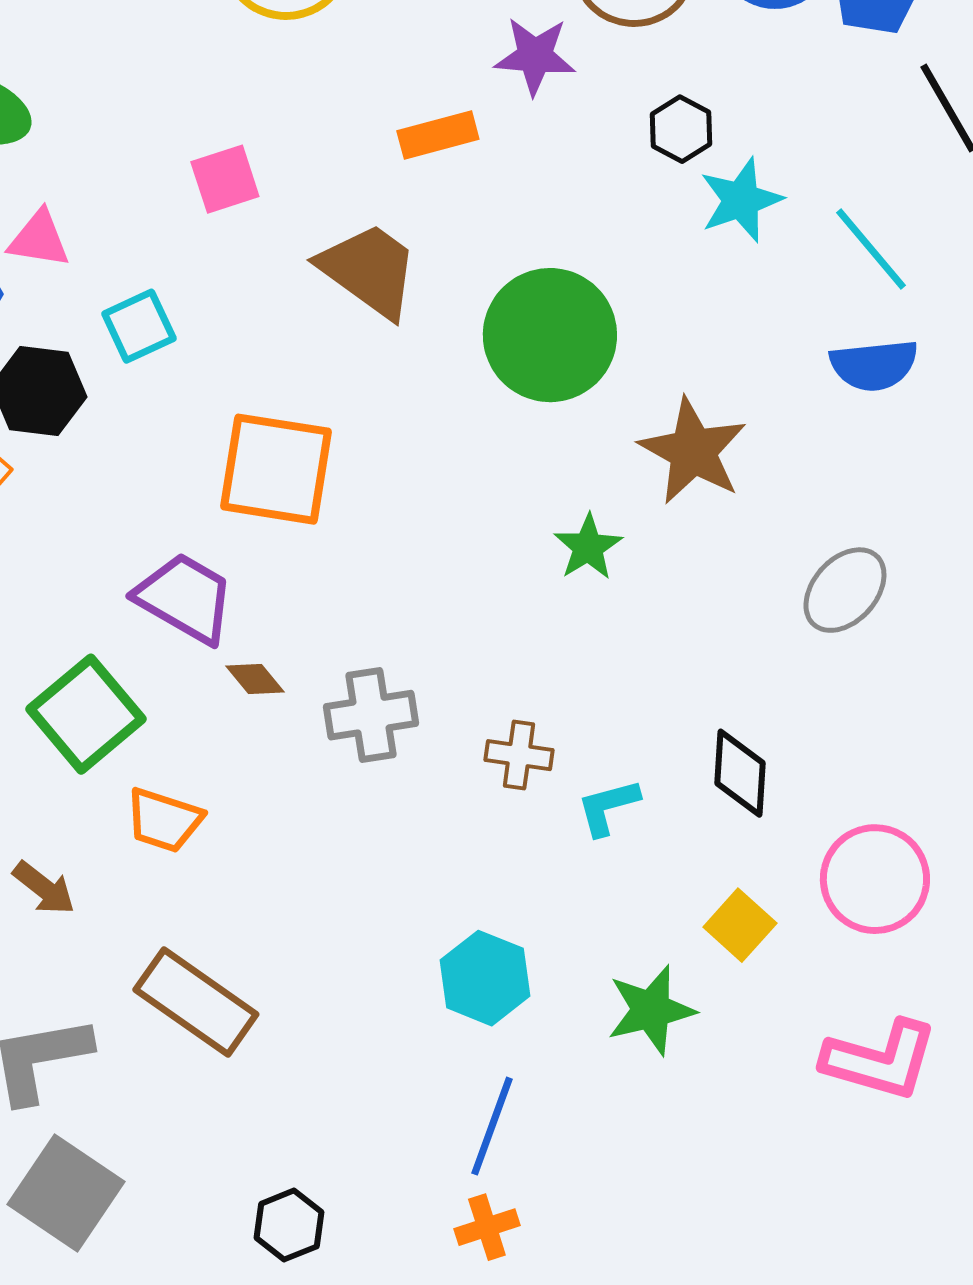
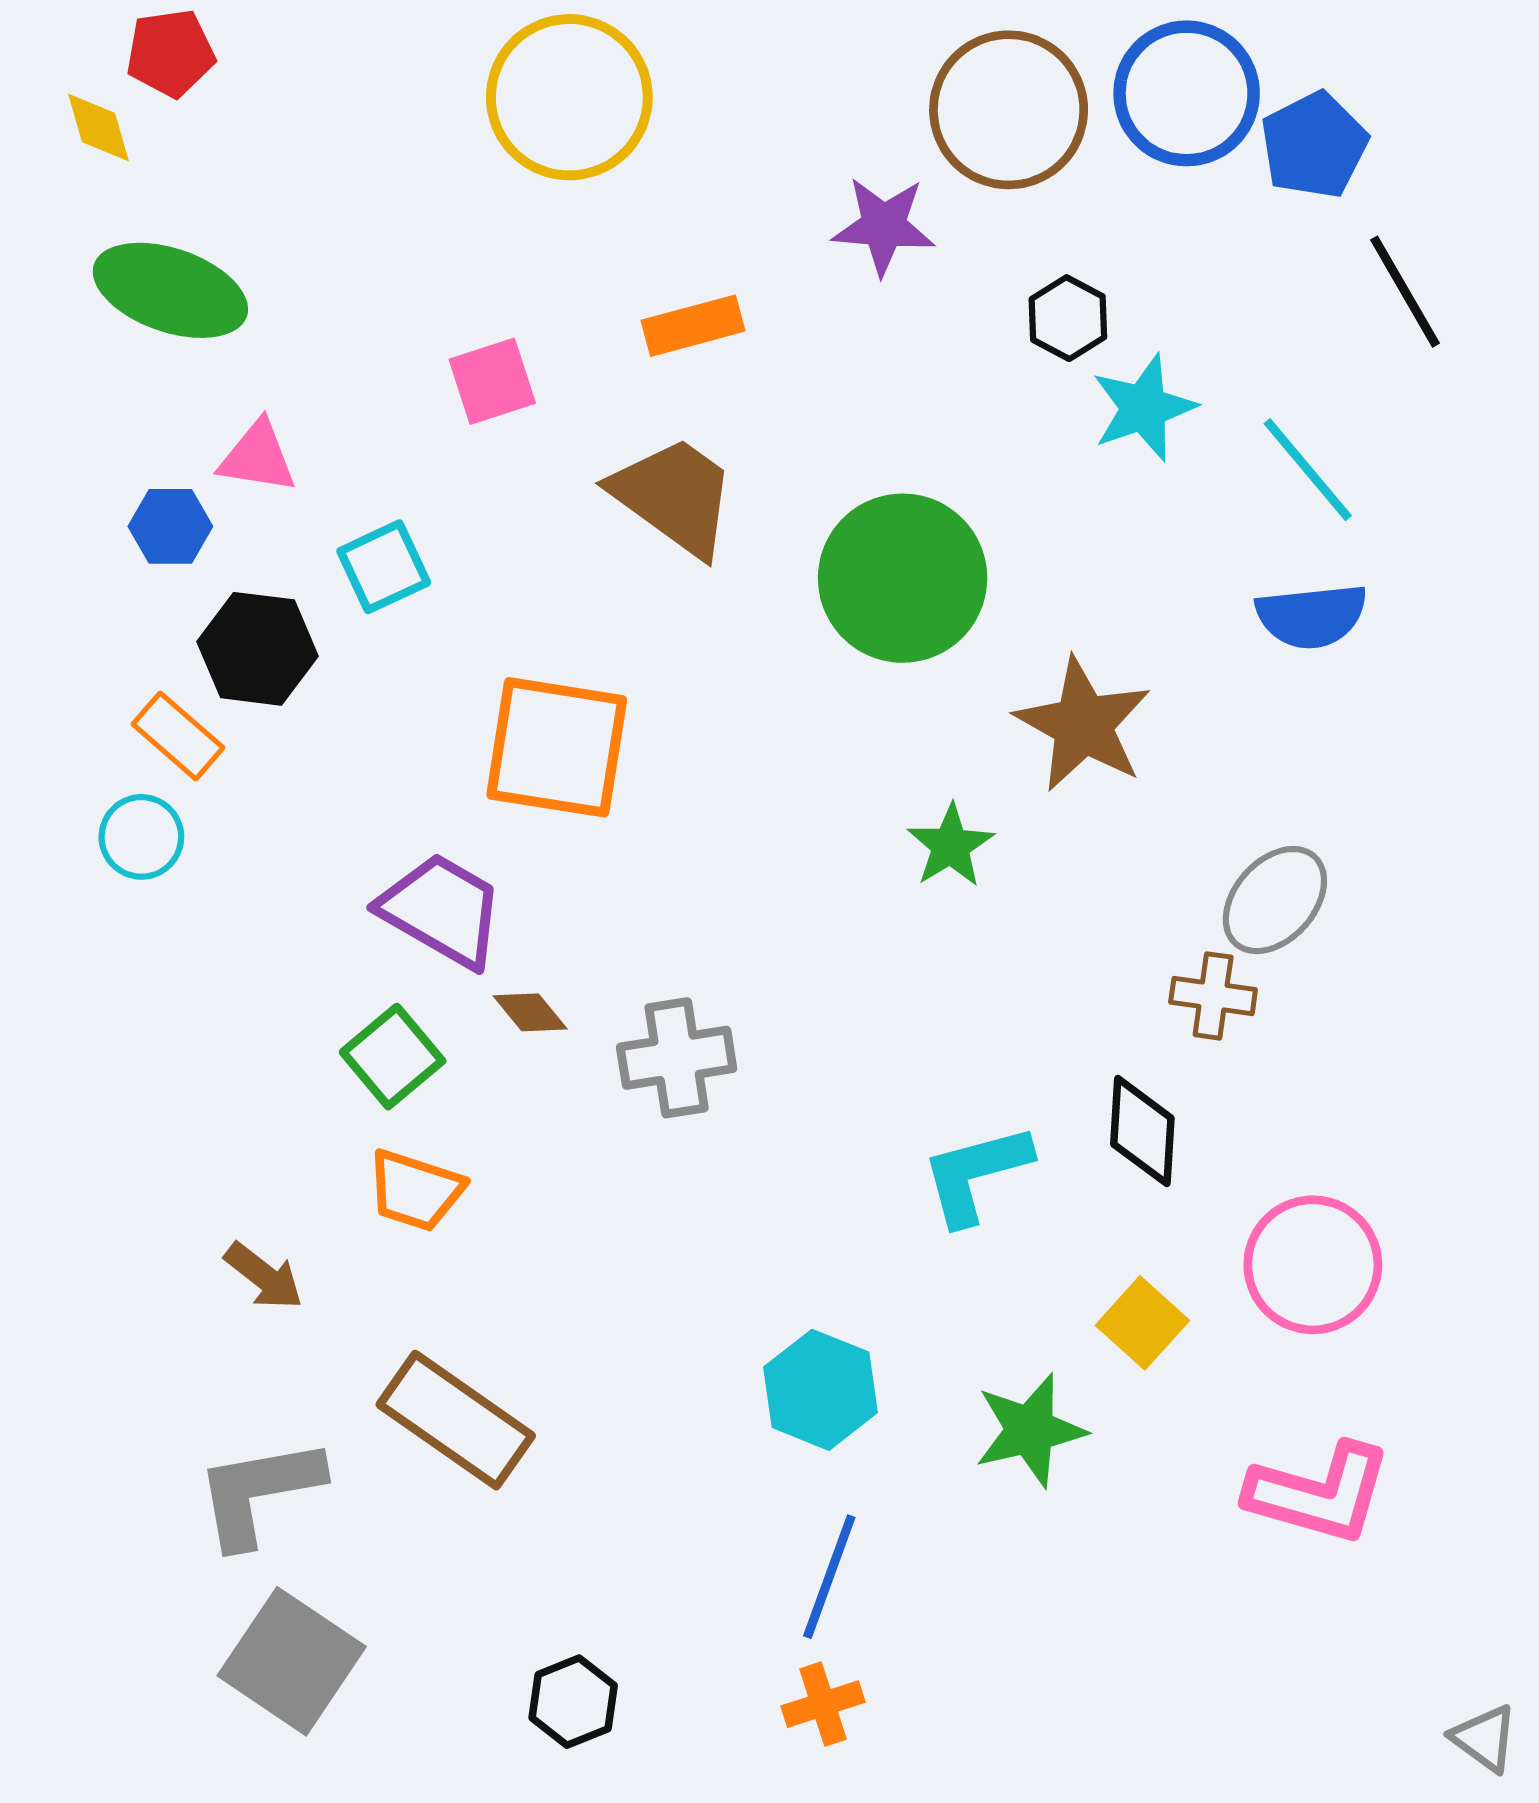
orange rectangle: (438, 135) -> (693, 326), moved
green square: (86, 714) -> (393, 1057), moved, size x0.7
brown cross: (519, 755) -> (1213, 996), moved
cyan L-shape: (608, 807) -> (976, 1174), size x1.4

